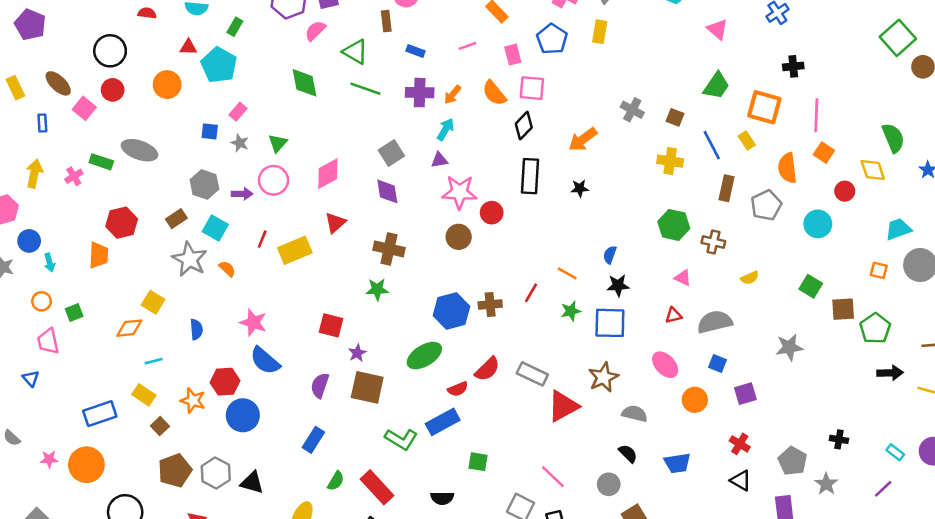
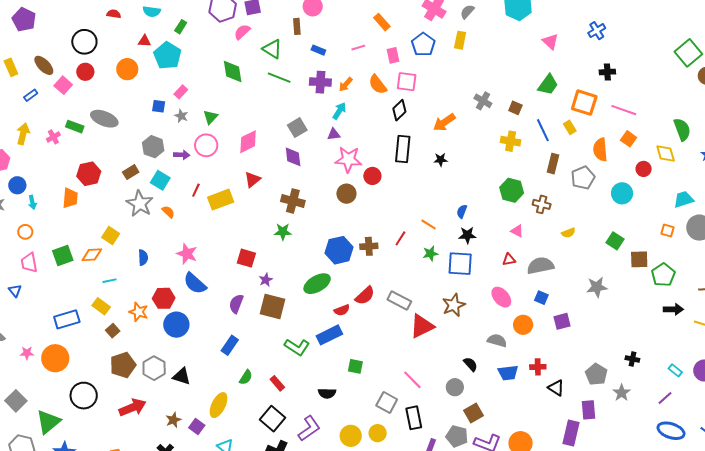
pink line: (816, 115) -> (624, 110), turned -75
blue rectangle: (42, 123) -> (31, 95), turned 56
green square: (74, 313) -> (63, 256), moved, size x1.5
gray semicircle: (635, 414) -> (497, 340), moved
red cross: (740, 444) -> (538, 367), moved, turned -35
red rectangle: (377, 487) -> (277, 383), size x0.6

